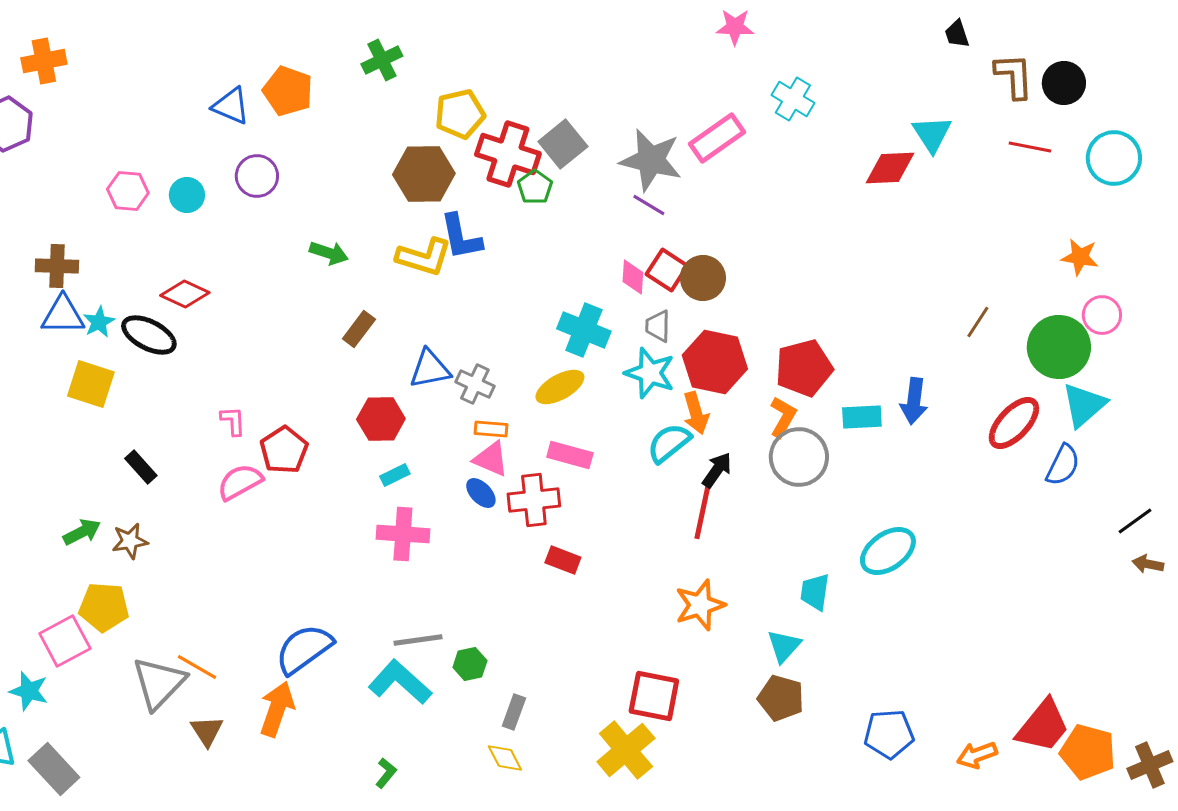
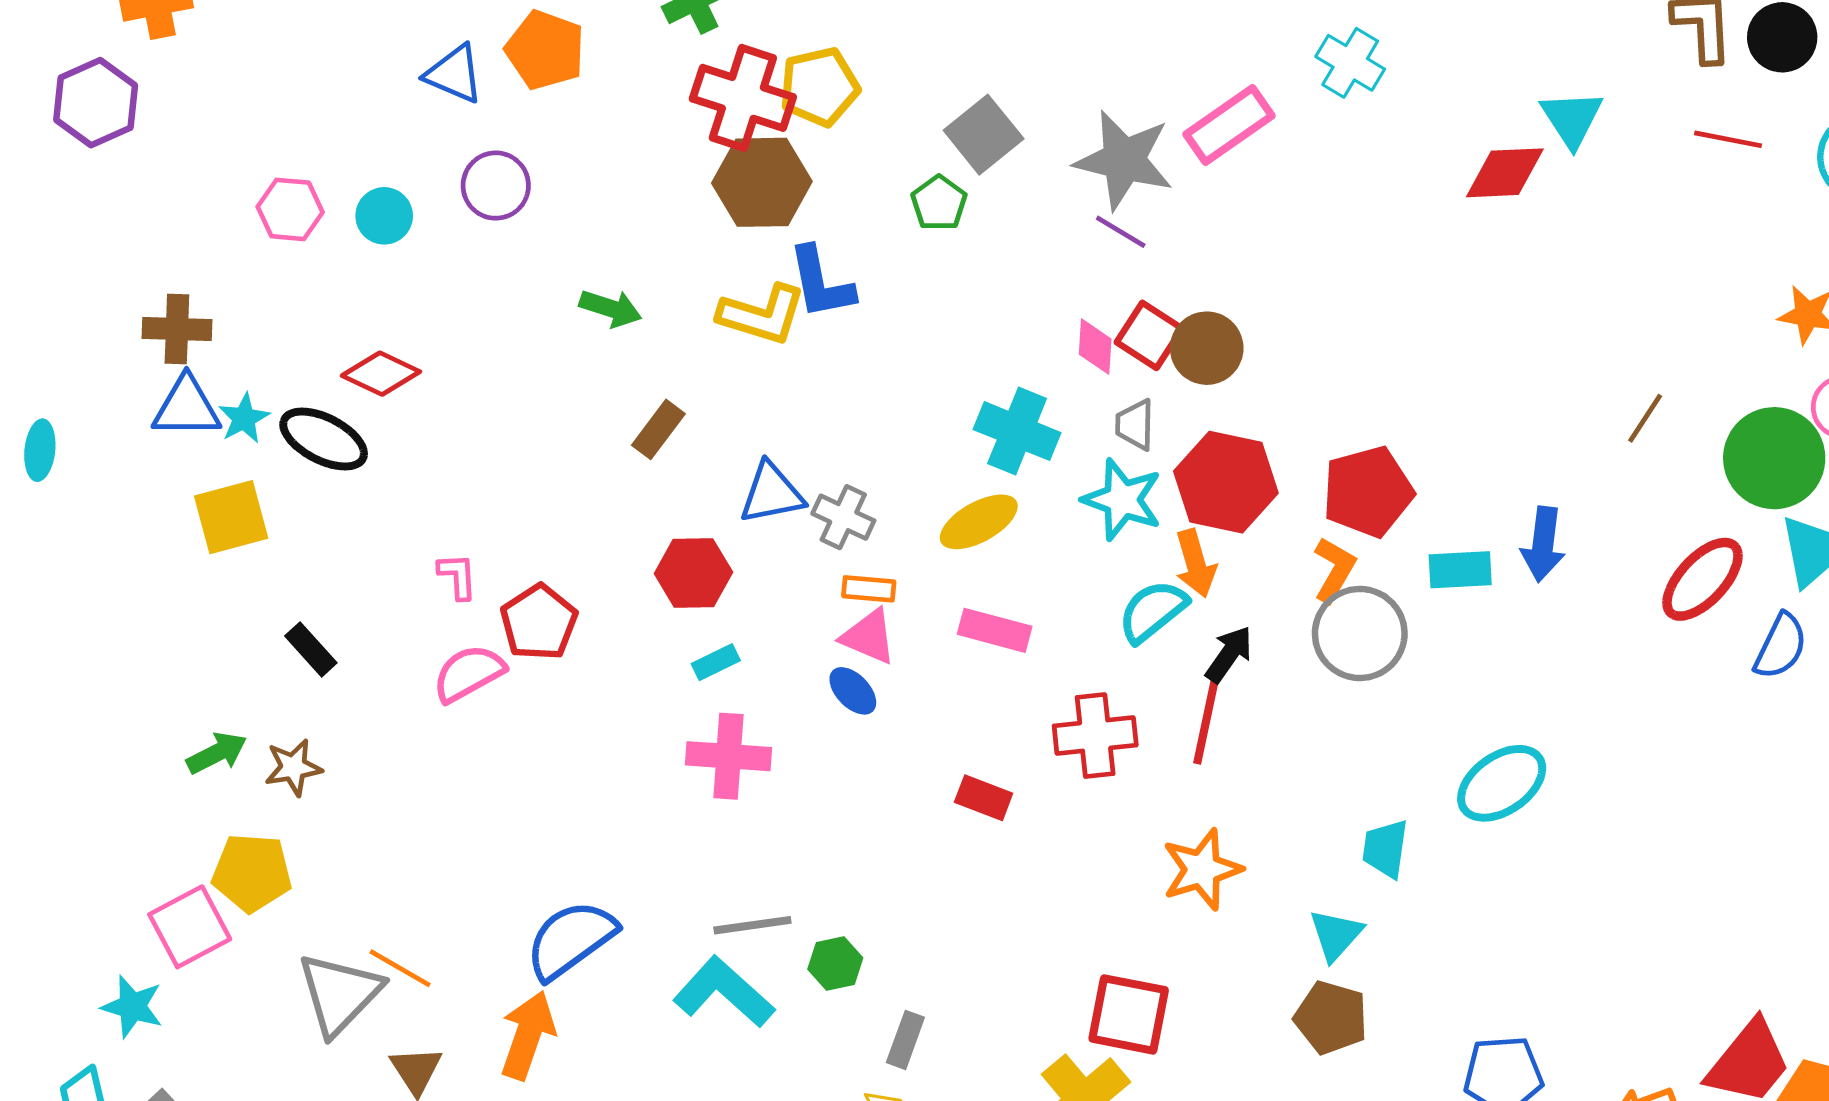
red cross: (508, 154) -> (743, 98), moved
yellow square: (91, 384) -> (231, 517), turned -33
red cross: (534, 500) -> (1095, 736), moved

